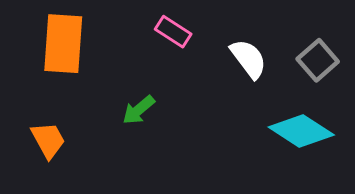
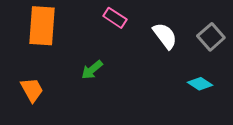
cyan diamond: (301, 131) -> (200, 84), size x0.6

